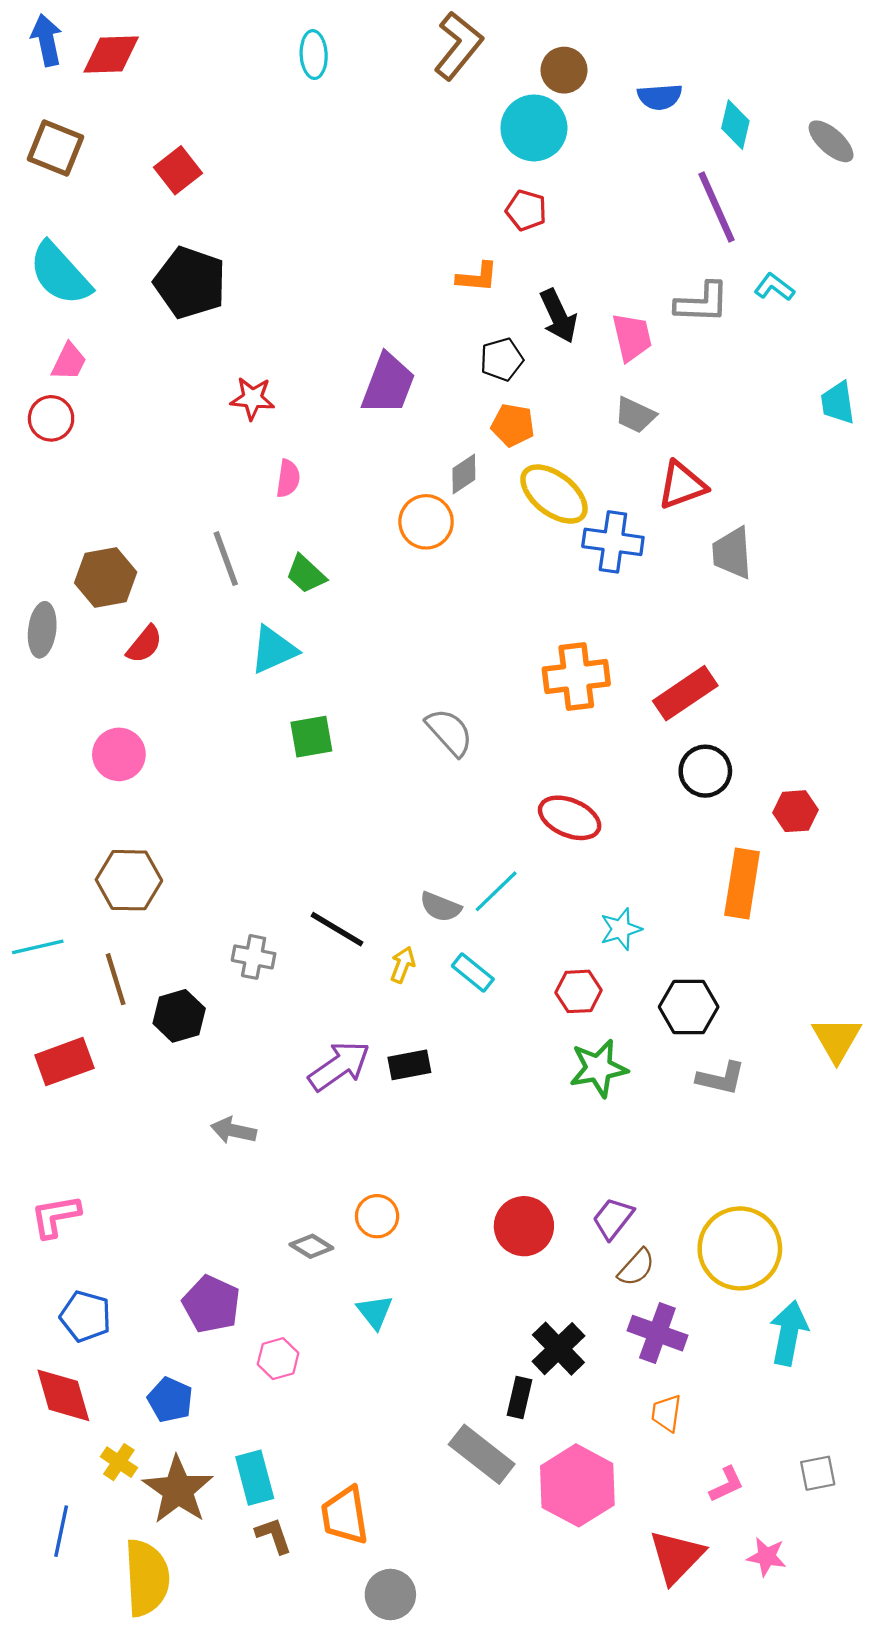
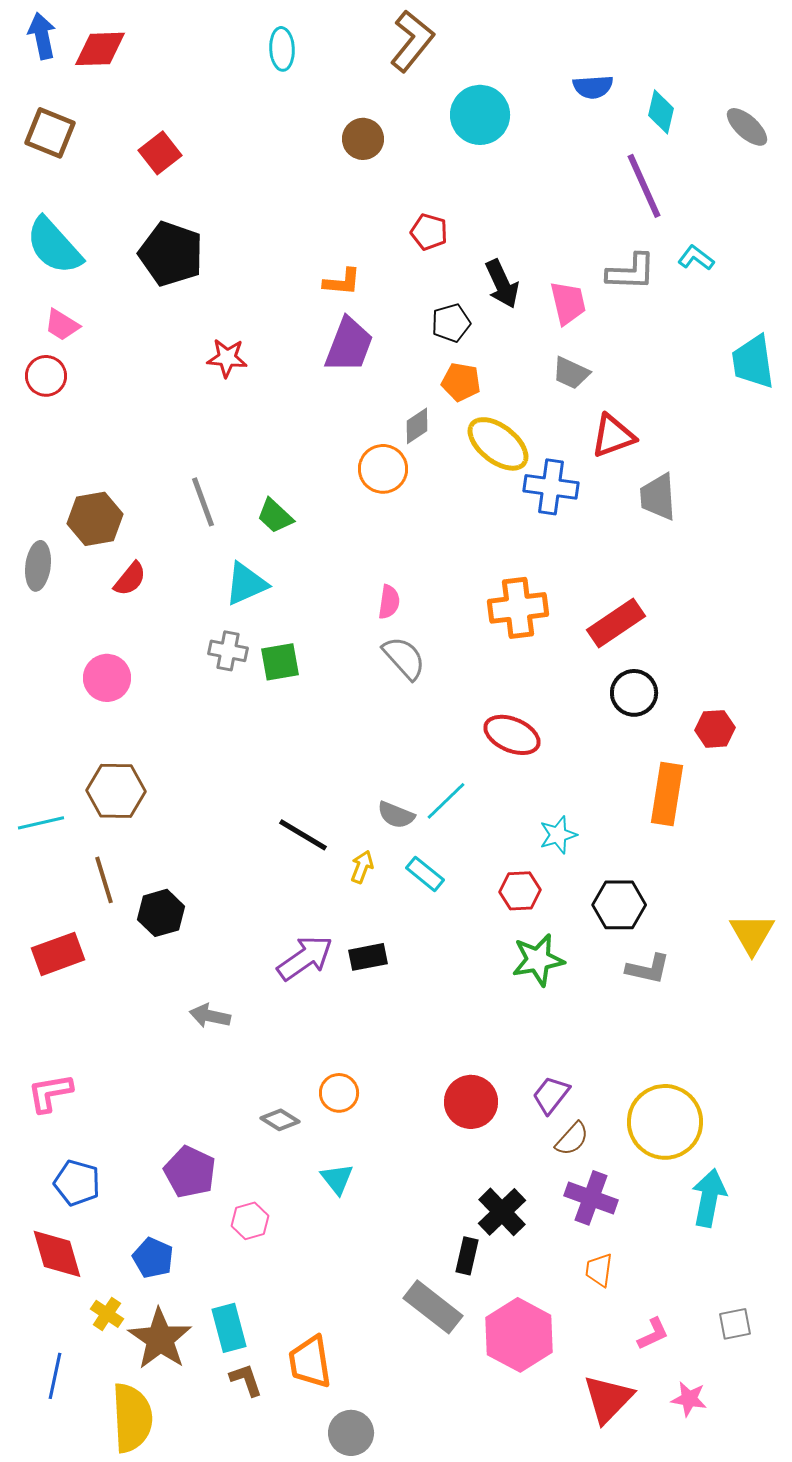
brown circle: (564, 70) -> (363, 139), moved
red pentagon: (526, 210) -> (429, 232), moved
orange L-shape: (477, 277) -> (342, 282), moved
pink trapezoid: (69, 362) -> (62, 325), turned 96
cyan trapezoid: (838, 403) -> (753, 362), size x1.4
pink semicircle: (288, 478) -> (389, 602), moved
cyan line: (38, 947) -> (41, 823), moved
gray cross: (254, 957) -> (228, 651), moved

